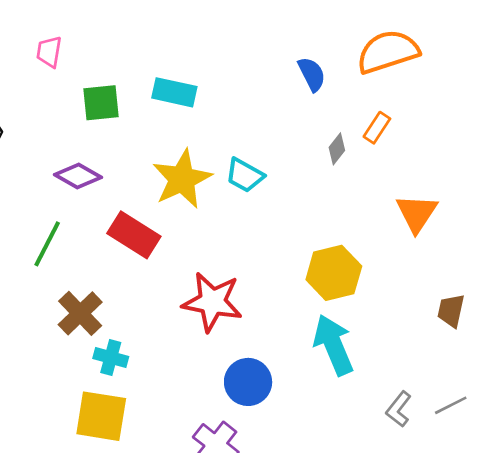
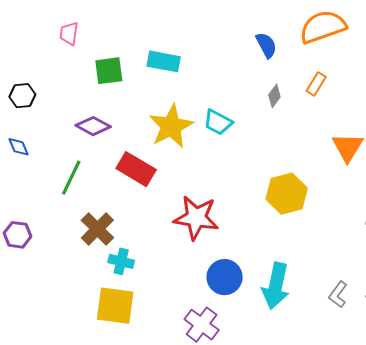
gray diamond: (337, 149) -> (274, 96), moved
cyan arrow: (334, 345) -> (276, 286), moved, turned -144

